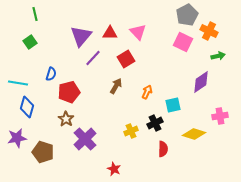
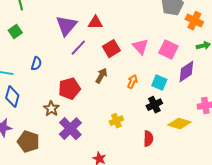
pink triangle: (138, 32) -> (140, 47), moved
pink square: (183, 42) -> (168, 50), moved
red pentagon: (69, 92) -> (69, 89), moved
cyan square: (173, 105) -> (159, 83), moved, turned 35
black cross: (155, 123) -> (154, 105), moved

